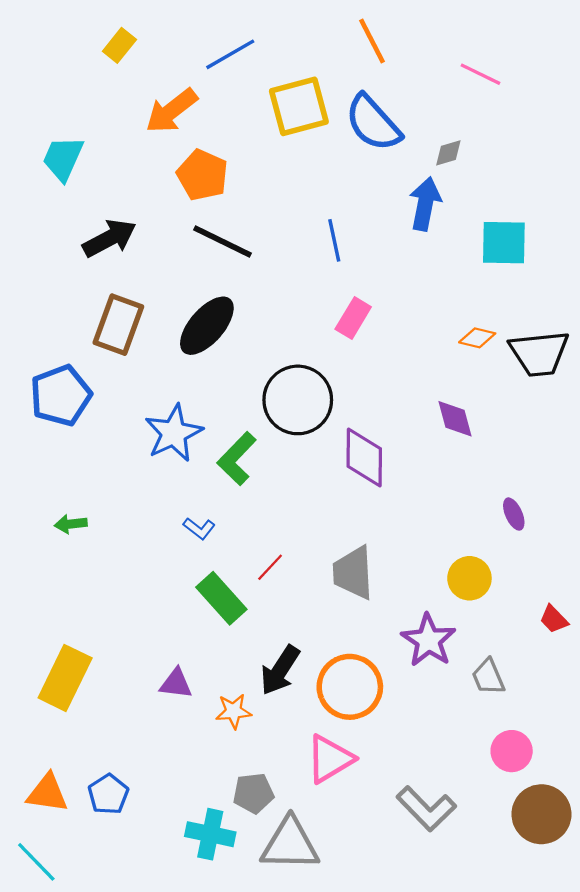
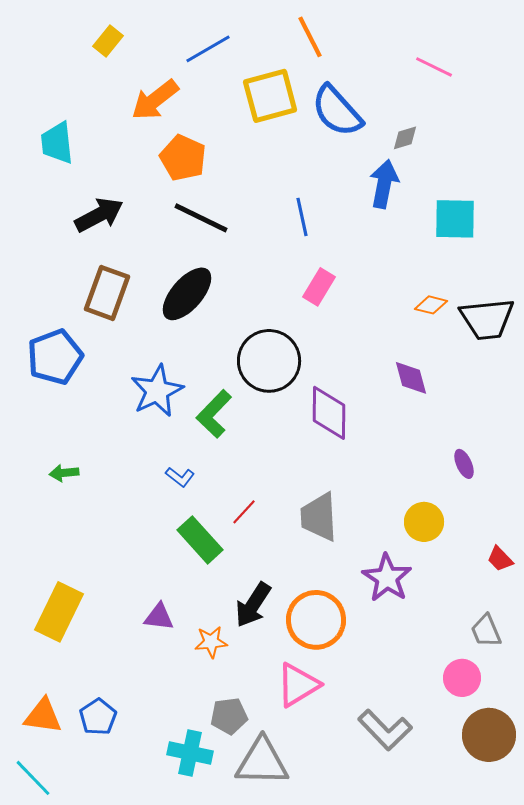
orange line: (372, 41) -> (310, 37), moved
cyan trapezoid: (63, 158) -> (57, 143), turned -30
gray trapezoid: (488, 677) -> (486, 631), moved

